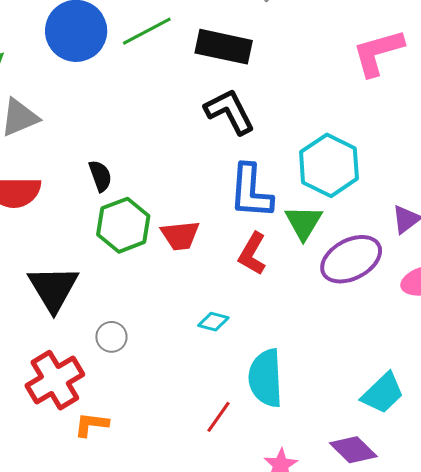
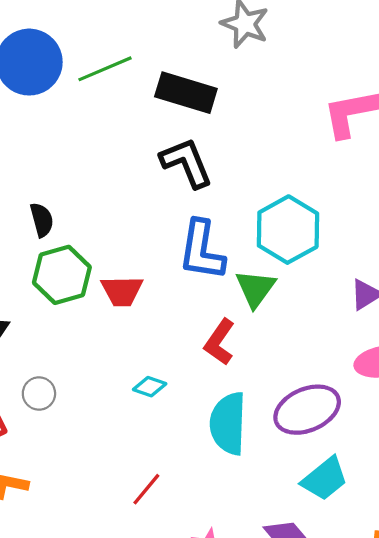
red L-shape: (252, 254) -> (219, 342), moved
purple ellipse: (351, 259) -> (307, 410), moved
cyan semicircle: (266, 378) -> (228, 423), moved

